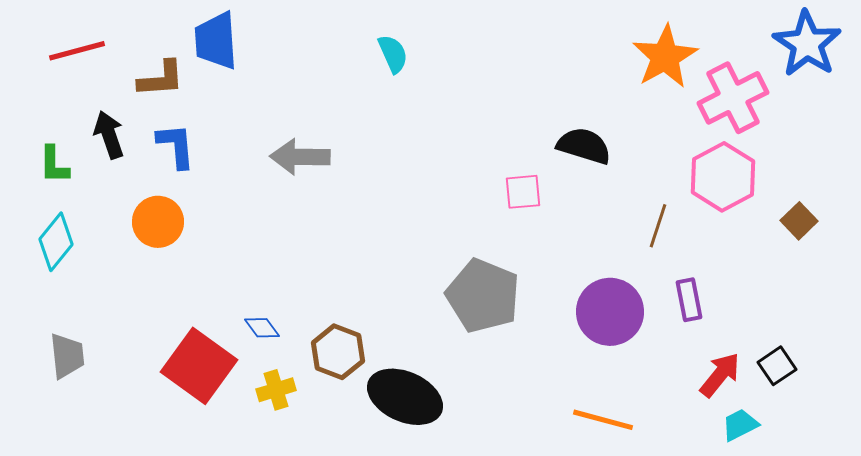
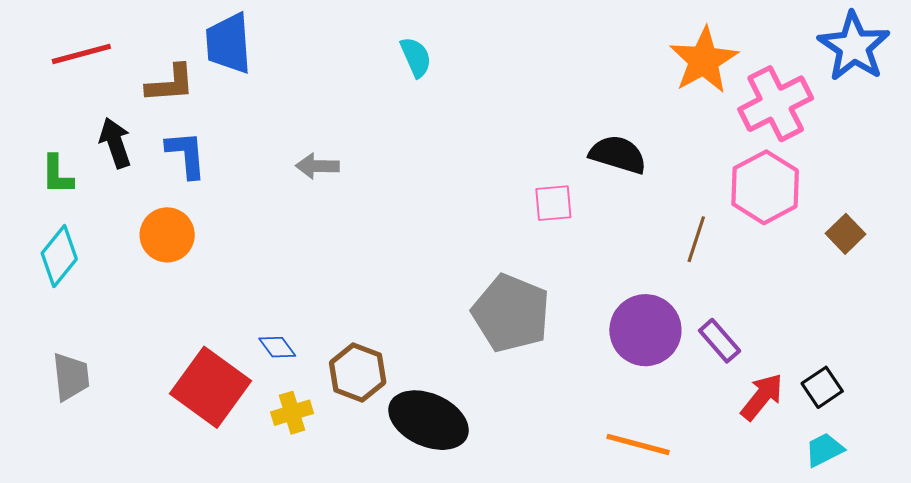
gray arrow: (300, 157) -> (317, 166), size x0.7
purple rectangle: (689, 300) -> (720, 341), moved, turned -30
cyan trapezoid: (740, 425) -> (824, 450), moved

